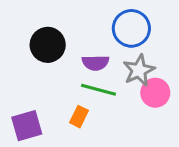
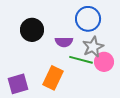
green line: (98, 90) -> (81, 60), moved
orange rectangle: (79, 117) -> (53, 78), size x1.6

